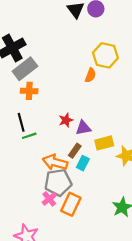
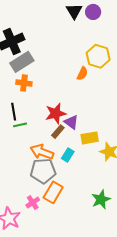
red star: (66, 120) -> (56, 113), size x1.5
purple triangle: (83, 128) -> (71, 122), turned 42
brown rectangle: (75, 151) -> (58, 132), moved
pink cross: (49, 199) -> (33, 203), moved

